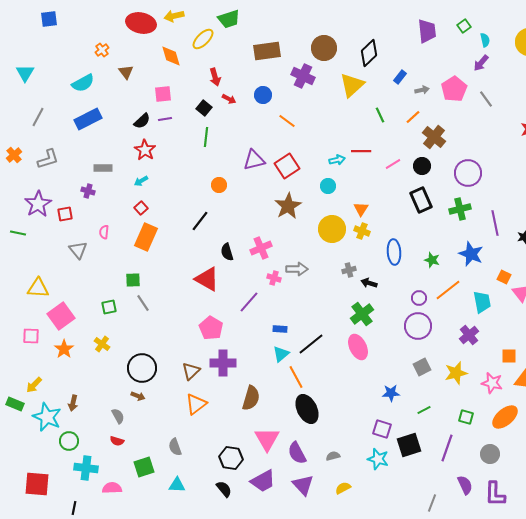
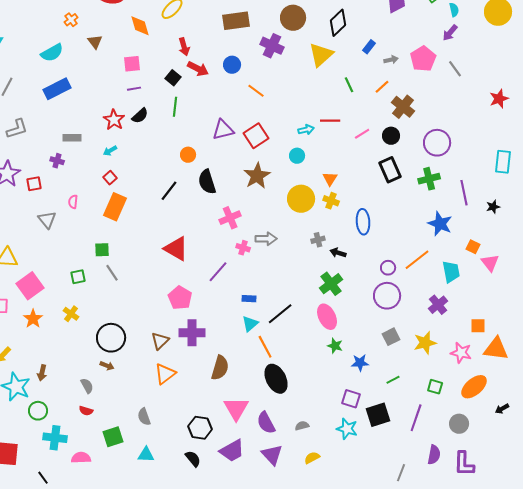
red arrow: (229, 99) -> (198, 69), size x1.5
black semicircle: (142, 121) -> (140, 116), moved
black semicircle: (227, 252) -> (207, 182), moved, size x1.4
green star: (432, 260) -> (335, 346), moved
purple semicircle: (465, 485) -> (434, 455), turned 36
black line: (74, 508) -> (43, 478), turned -48

